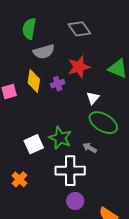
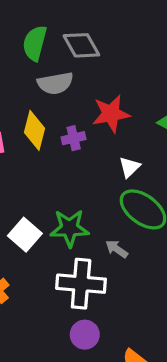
gray diamond: (79, 29) -> (81, 45), moved
green star: (60, 138) -> (70, 228), turned -30
white square: (34, 144) -> (25, 235), turned -30

